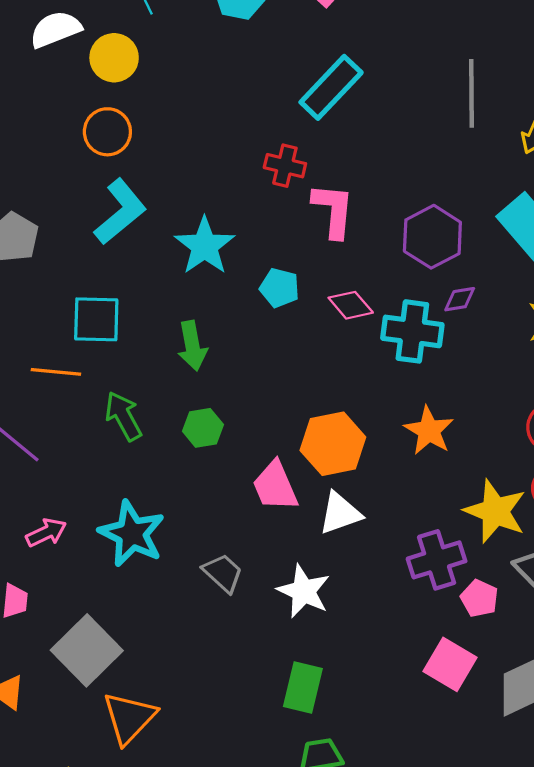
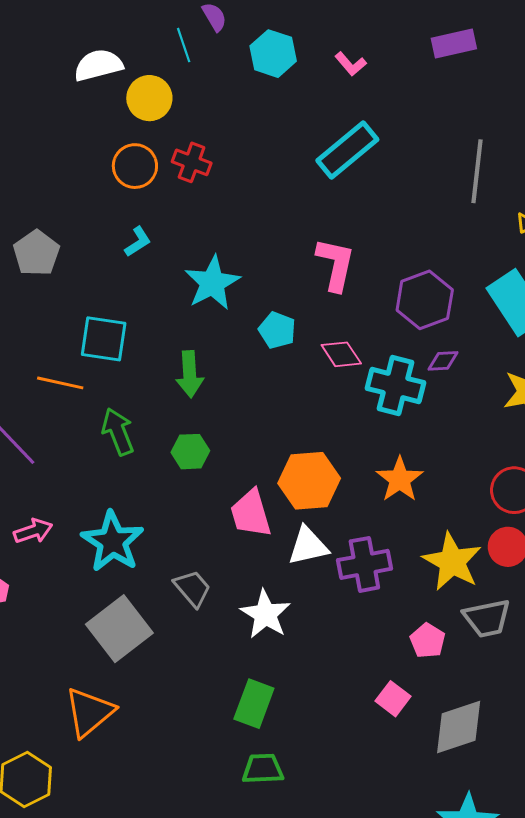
red cross: (285, 166) -> (192, 162), moved
cyan L-shape: (120, 212) -> (138, 242), size x0.5
purple cross: (437, 560) -> (364, 564), moved
gray square: (87, 650) -> (119, 629), moved
pink square: (450, 664) -> (393, 699), size x0.7

